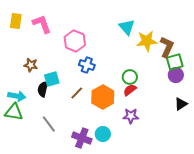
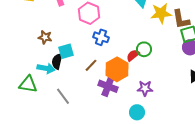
brown L-shape: (167, 47) -> (181, 19), turned 145
red semicircle: (130, 90) -> (133, 55), moved
cyan arrow: (17, 96) -> (46, 68), moved
cyan circle: (103, 134) -> (137, 112), moved
purple cross: (82, 138) -> (108, 86), moved

